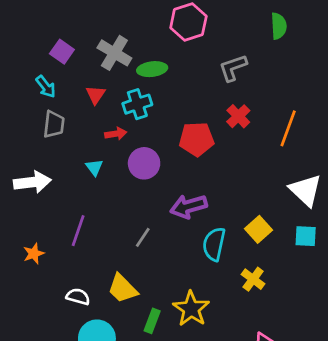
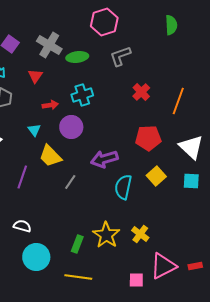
gray L-shape: (233, 68) -> (120, 56), moved
cyan cross: (137, 104) -> (82, 95), moved
red pentagon: (197, 139) -> (148, 138), moved
yellow cross: (253, 279) -> (140, 234), moved
yellow trapezoid: (123, 289) -> (50, 156), moved

